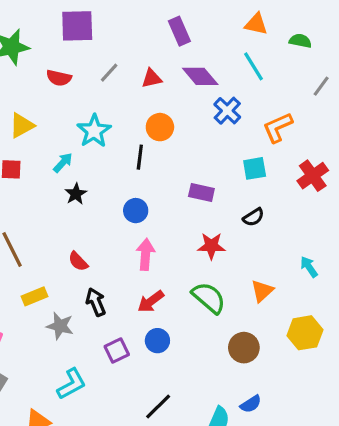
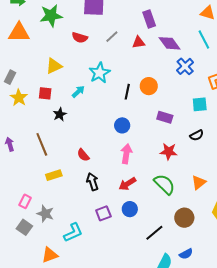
purple rectangle: (179, 31) -> (149, 19), moved
orange circle: (160, 127) -> (149, 86), moved
black star: (76, 194) -> (60, 114), moved
gray star: (60, 326) -> (45, 214), moved
black line: (158, 407) -> (154, 233), moved

